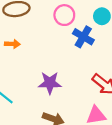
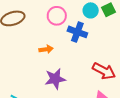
orange arrow: (12, 44) -> (46, 49), moved

